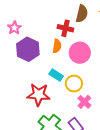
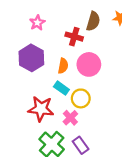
pink star: (14, 28) -> (37, 23), moved
orange semicircle: (57, 46) -> (63, 66), moved
pink cross: (84, 102) -> (70, 118), moved

